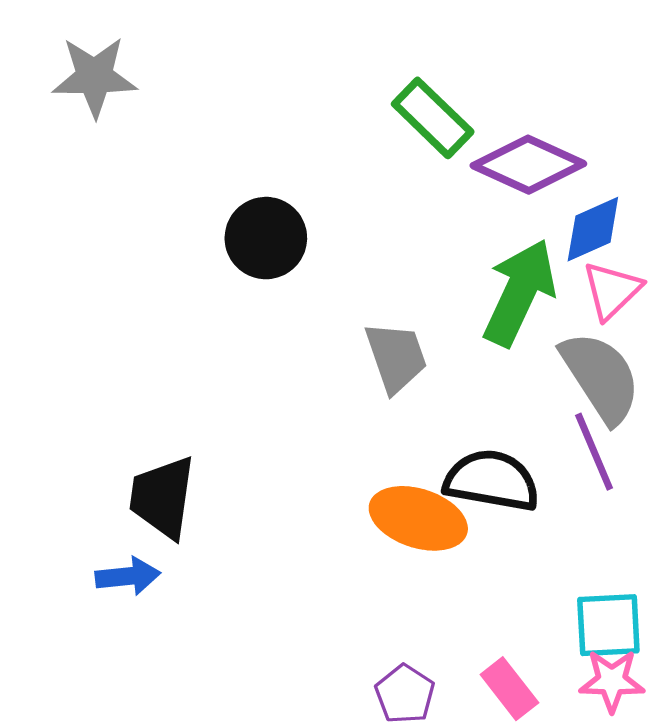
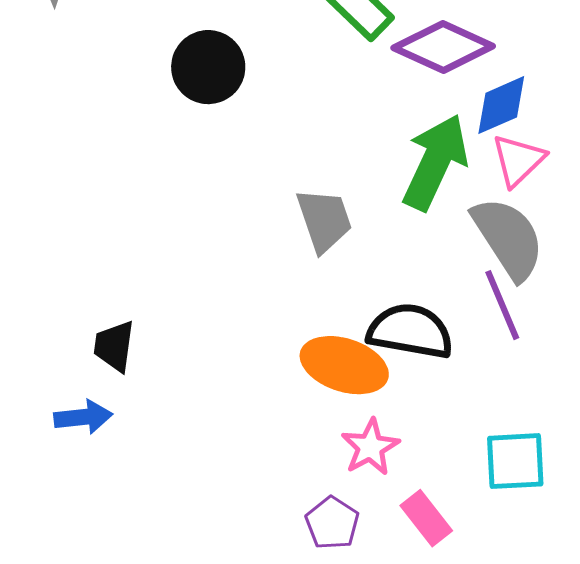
black circle: (266, 238) -> (208, 67), moved
black trapezoid: (162, 497) -> (114, 346), size x0.7
pink star: (612, 681) -> (370, 447), moved, turned -30

